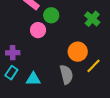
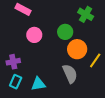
green circle: (51, 15) -> (65, 32), moved

